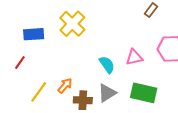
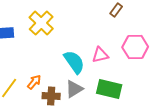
cyan semicircle: (107, 65) -> (74, 62), size x1.4

